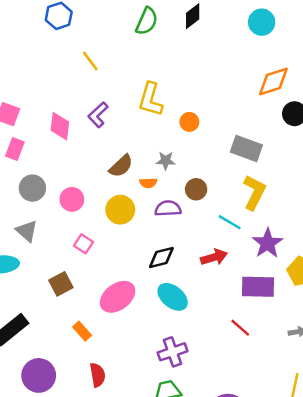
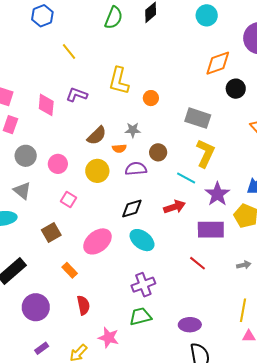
purple L-shape: (98, 115) -> (77, 95), turned 65

